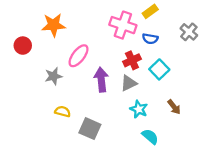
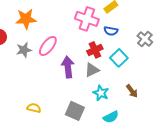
gray cross: (189, 32) -> (145, 39), moved
gray star: (53, 76) -> (24, 50), moved
yellow semicircle: (63, 111) -> (34, 108), moved
gray square: (90, 129) -> (75, 111), moved
cyan semicircle: (150, 137) -> (111, 117), turned 112

